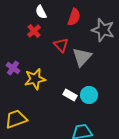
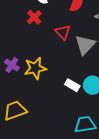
purple cross: (13, 68) -> (12, 65), moved

